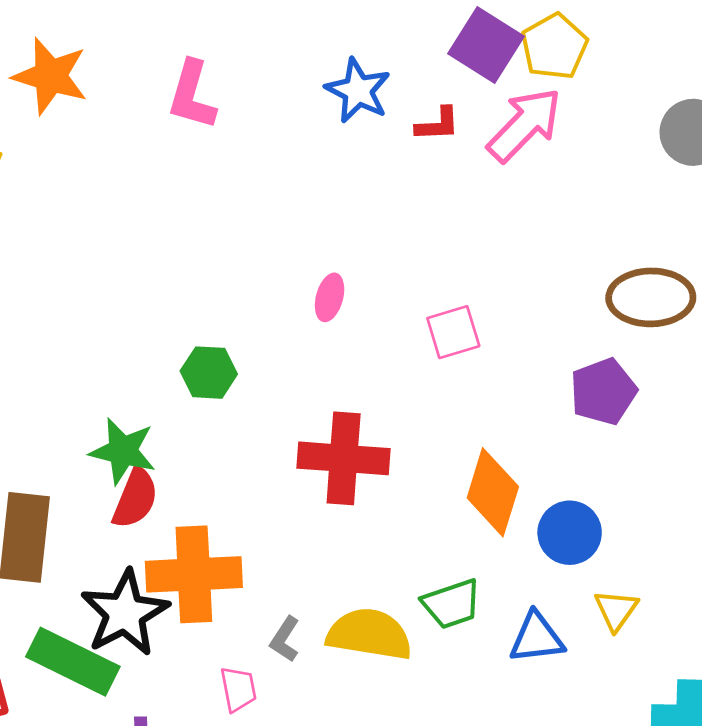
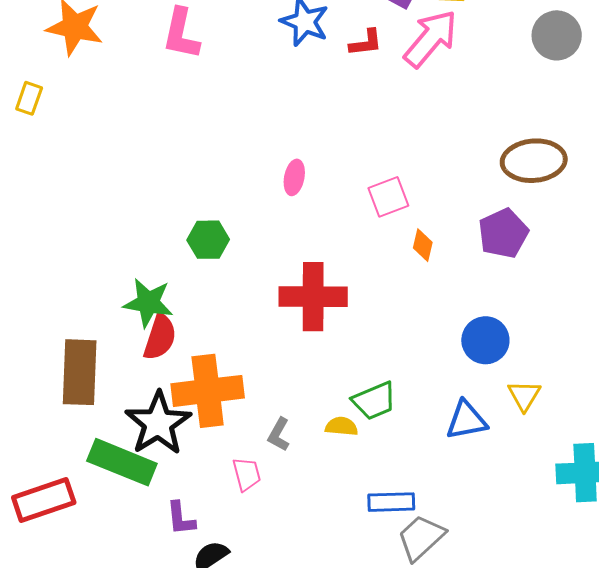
orange diamond: (493, 492) -> (423, 245), moved, size x0.5
green trapezoid: (452, 604) -> (374, 401), moved
yellow semicircle: (369, 634) -> (341, 426), size x0.5

